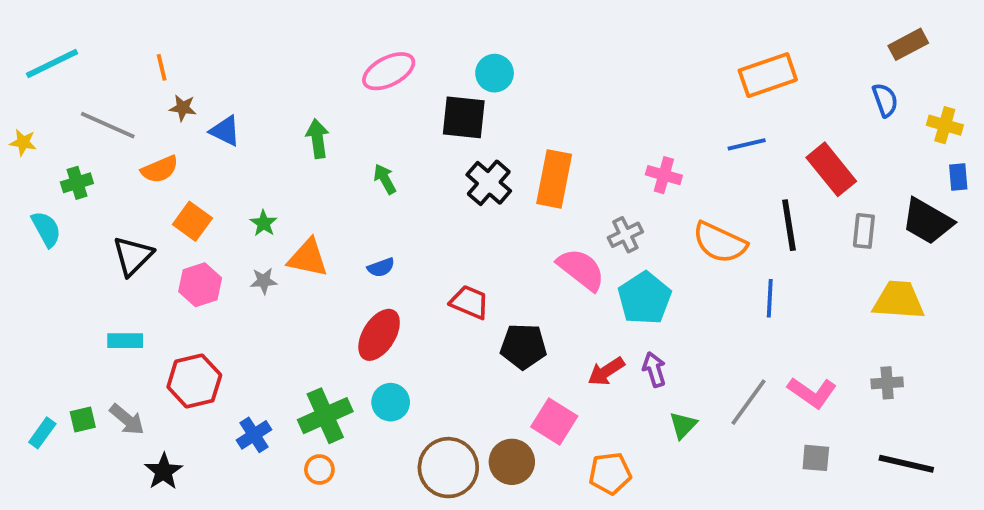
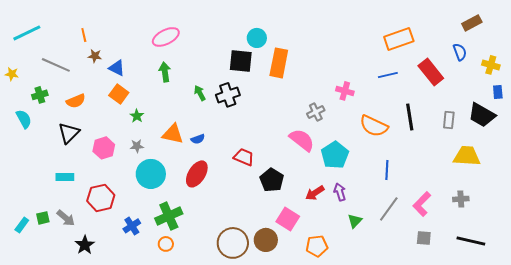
pink ellipse: (389, 71) -> (166, 37), moved
orange semicircle: (160, 169) -> (76, 101), moved
red rectangle: (831, 169) -> (431, 72), moved
orange rectangle: (554, 179) -> (279, 63), moved
black cross: (489, 183) -> (228, 95), moved, turned 30
orange square: (192, 221) -> (119, 94), moved
gray cross: (625, 235) -> (316, 112), moved
orange triangle: (308, 258) -> (173, 134), moved
blue line: (770, 298) -> (387, 170), moved
black pentagon: (523, 346) -> (272, 180), turned 30
pink L-shape: (812, 393) -> (422, 204), turned 100
cyan circle: (391, 402) -> (151, 174), moved, size x1.5

